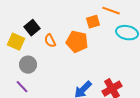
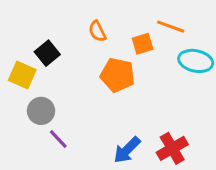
orange semicircle: (50, 41) -> (97, 31), moved
purple line: (22, 87) -> (58, 139), moved

